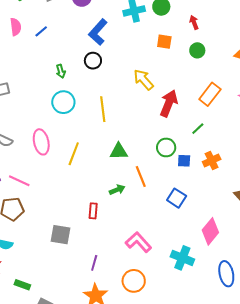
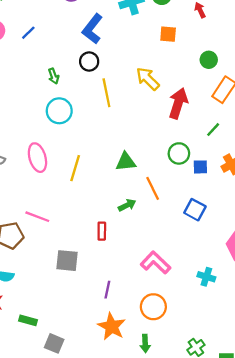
green circle: (197, 50) -> (209, 60), moved
yellow line: (103, 109) -> (106, 93), moved
pink line: (19, 181) -> (37, 217), moved
cyan cross: (182, 258) -> (206, 277), size x0.7

